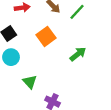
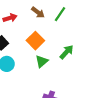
green triangle: (30, 82) -> (42, 61), moved, turned 40

